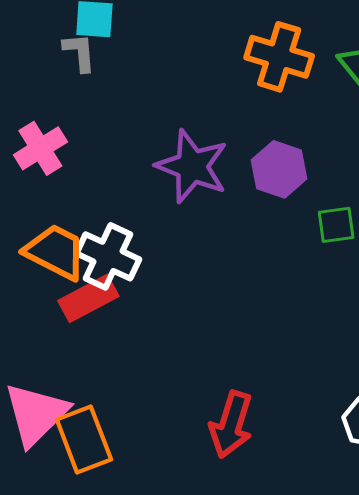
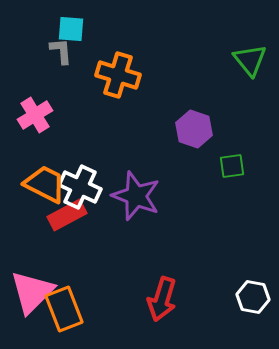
orange cross: (279, 57) -> (118, 75), moved
purple star: (192, 166) -> (136, 196), moved

